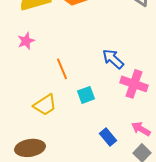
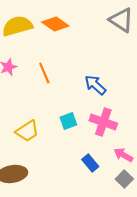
orange line: (62, 69) -> (44, 73), moved
pink cross: (134, 84) -> (103, 122), moved

